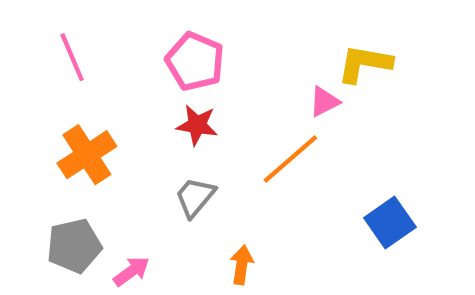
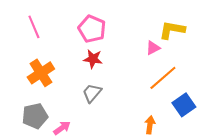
orange line: (290, 159) -> (163, 78), moved
orange arrow: (242, 265) -> (150, 125), moved

